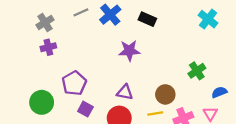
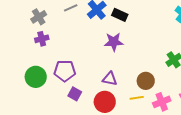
black rectangle: (147, 19) -> (120, 15), moved
purple pentagon: (74, 83) -> (65, 71), turned 30
green circle: (42, 102) -> (36, 77), moved

